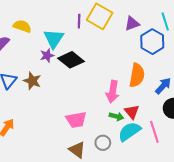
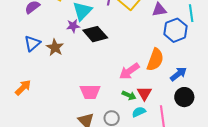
pink arrow: (113, 92) -> (129, 71), turned 35
cyan semicircle: (129, 132) -> (139, 112), size x0.6

